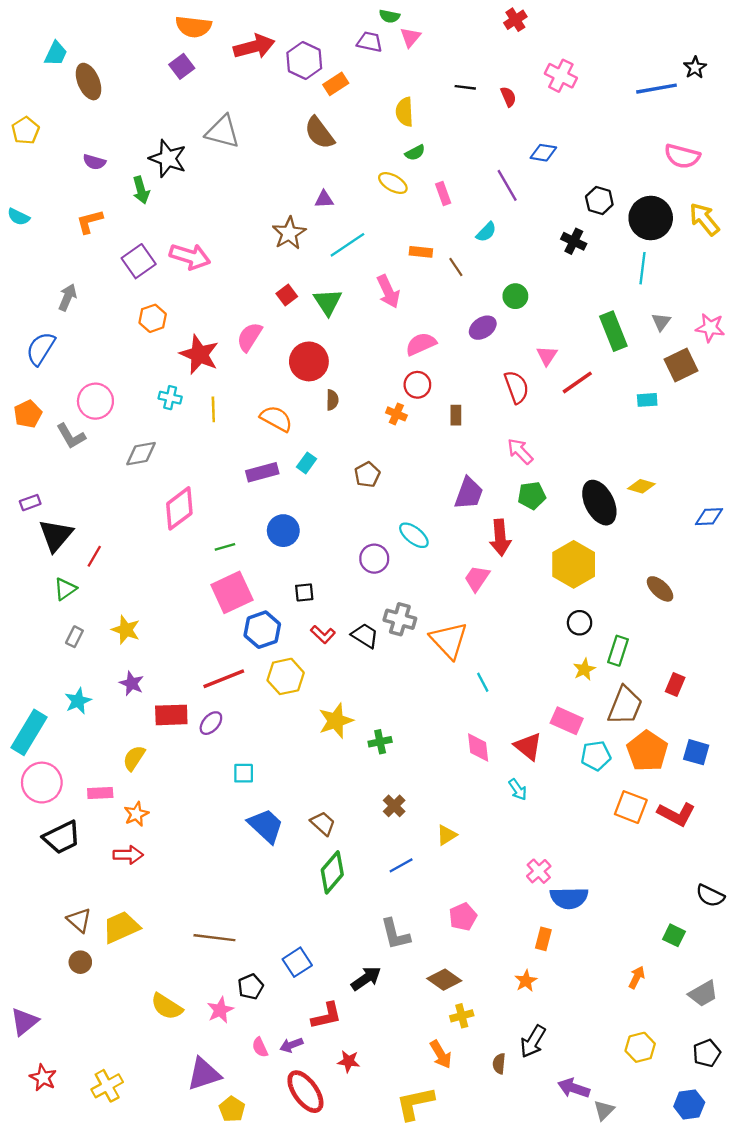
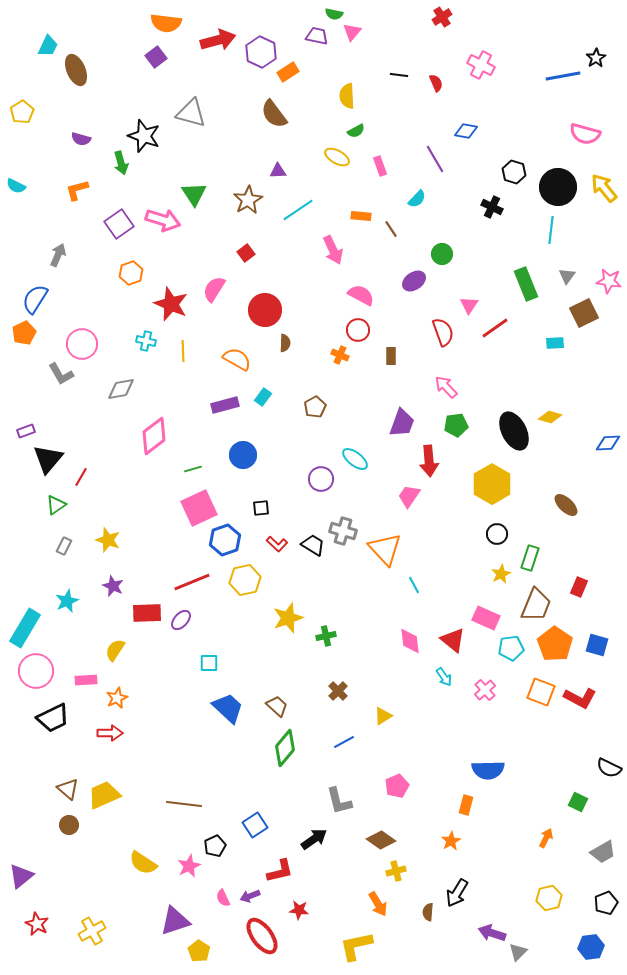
green triangle: (328, 302) -> (194, 194), moved
pink semicircle: (421, 344) -> (361, 295), turned 52
orange pentagon: (28, 414) -> (24, 333), moved
pink cross: (539, 871) -> (485, 690), moved

